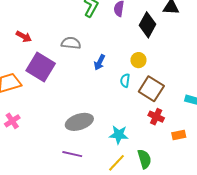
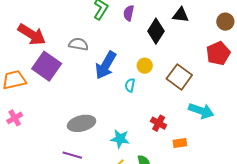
red arrow: (24, 36) -> (32, 34), size x1.8
blue arrow: (100, 62) -> (106, 65), size x1.8
brown square: (151, 89) -> (179, 77), moved

